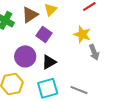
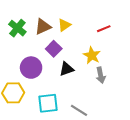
black triangle: (49, 62) -> (67, 69), moved

